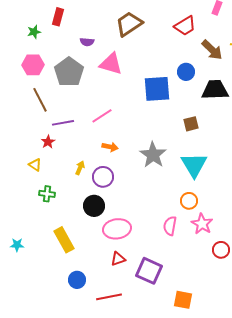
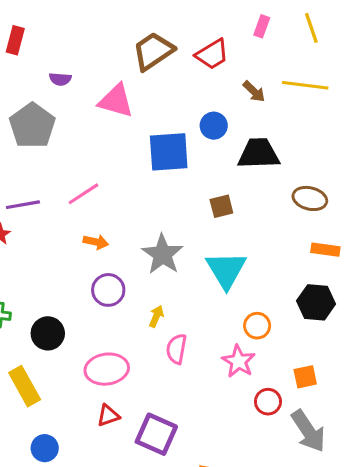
brown trapezoid: (129, 24) -> (153, 51), moved
brown arrow: (212, 50) -> (254, 91), size x0.7
pink triangle: (111, 64) -> (116, 101), moved
yellow arrow: (80, 168) -> (156, 316), moved
purple circle: (103, 177) -> (108, 290), moved
orange circle: (189, 201) -> (257, 326), moved
black circle: (94, 206) -> (48, 333), moved
pink semicircle: (170, 226) -> (176, 349), moved

